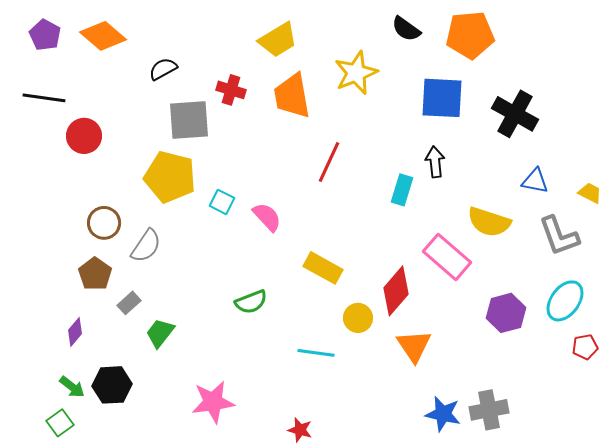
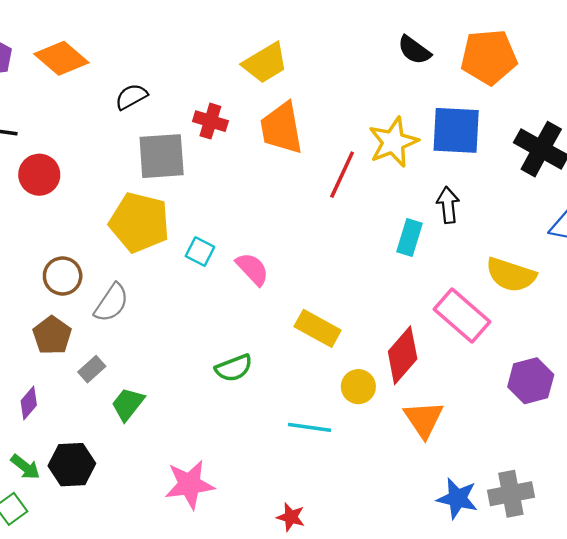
yellow star: (356, 73) -> (393, 142), moved
red line: (329, 162) -> (342, 175), moved

